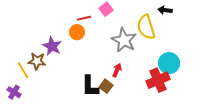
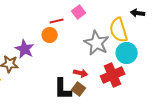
cyan circle: (169, 63) -> (127, 53), moved
red arrow: (117, 70) -> (81, 73), moved, turned 80
red cross: (158, 80) -> (113, 75), moved

